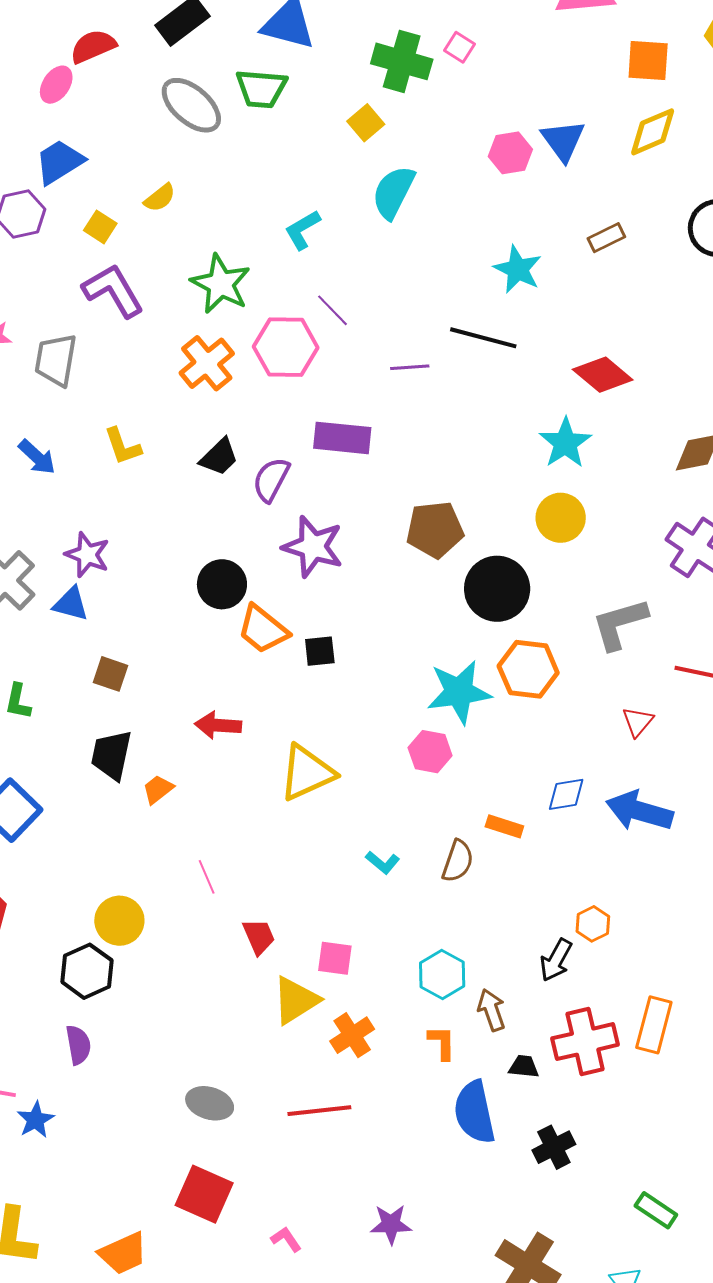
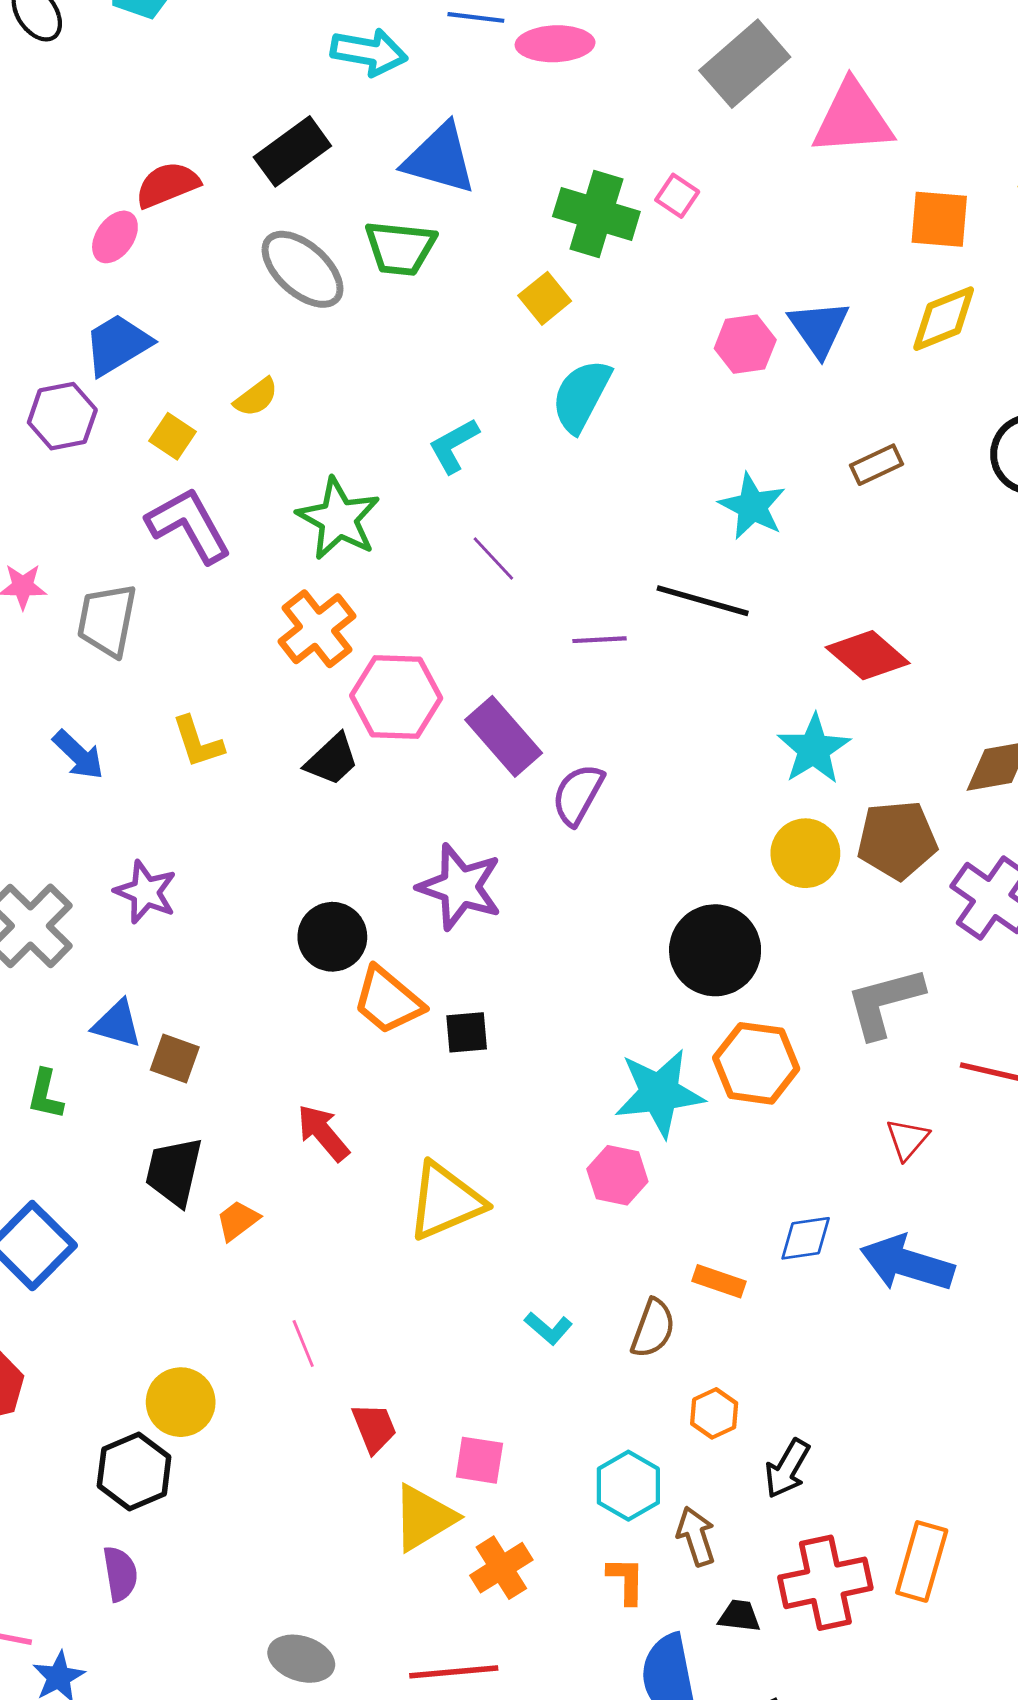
pink hexagon: (286, 347) -> (396, 697), moved
purple rectangle: (342, 438) -> (504, 736), turned 42
purple semicircle: (271, 480) -> (578, 794), moved
brown pentagon: (435, 530) -> (897, 840), moved
blue triangle: (71, 604) -> (117, 1024), moved
red arrow: (218, 725) -> (323, 1133), turned 45
orange hexagon: (593, 924) -> (714, 1413), moved

